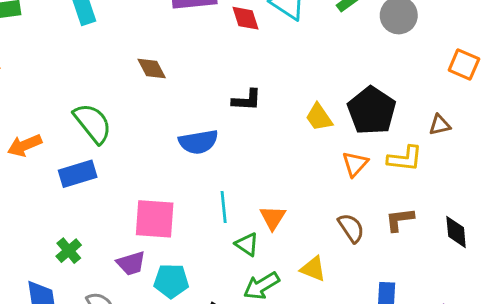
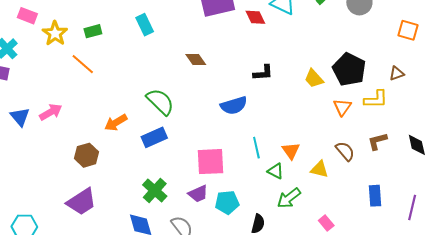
green cross: (69, 251) -> (155, 190), size x1.4
yellow triangle: (313, 269) -> (320, 169), moved

